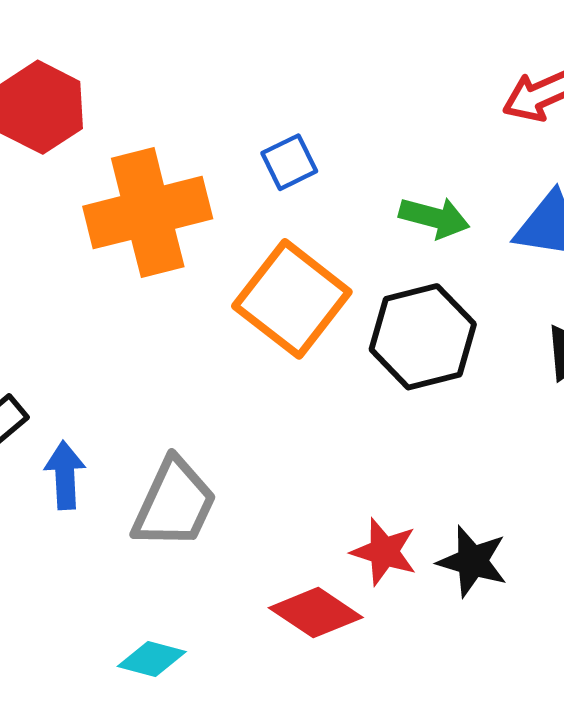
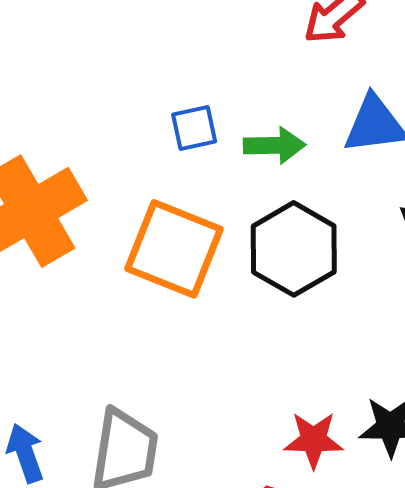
blue square: (289, 162) -> (194, 128), moved, turned 30

